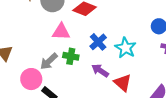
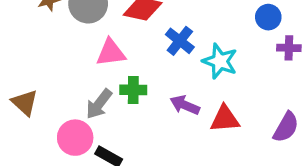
blue cross: (98, 42) -> (180, 41), moved
red triangle: (123, 83) -> (225, 119), turned -36

